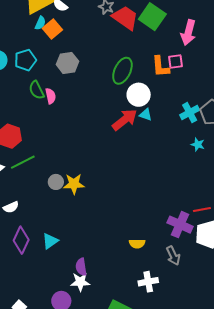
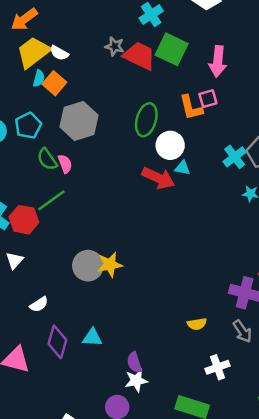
gray hexagon: (67, 63) -> (79, 121), size x1.4
red arrow: (125, 120) -> (158, 178), turned 72
green line: (23, 162) -> (51, 200), moved
gray circle: (56, 182) -> (88, 266), size x1.6
cyan triangle: (50, 241) -> (92, 337), turned 48

